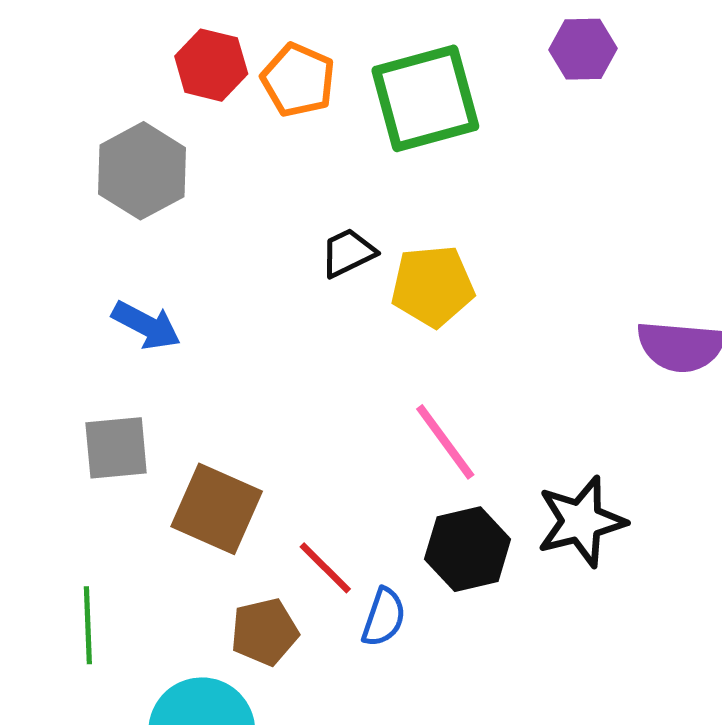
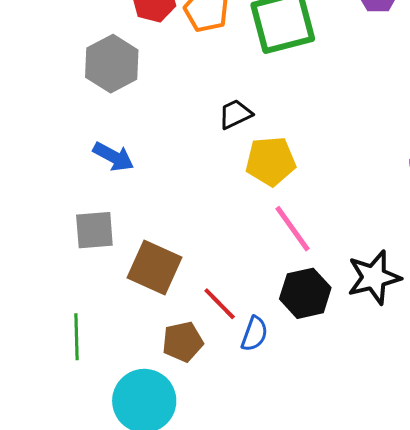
yellow pentagon: (433, 286) -> (271, 161), moved

